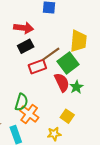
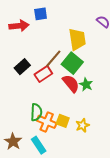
red arrow: (24, 28) -> (19, 26), moved
black rectangle: (26, 46) -> (22, 67), moved
yellow square: (67, 116) -> (63, 121), moved
yellow star: (54, 134) -> (82, 125), moved

